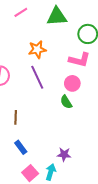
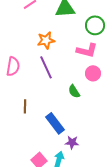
pink circle: (72, 83) -> (93, 73), moved
blue rectangle: (21, 147) -> (55, 123), moved, size x1.5

